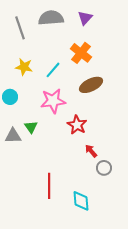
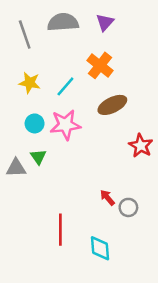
cyan circle: (10, 97) -> (35, 123), moved
red star: (77, 125) -> (141, 146), moved
red arrow: (91, 151) -> (107, 198), moved

